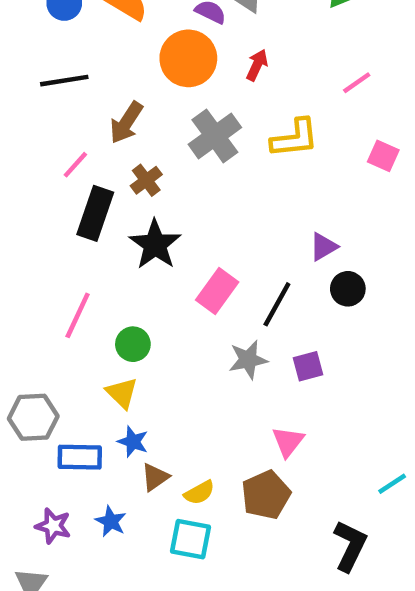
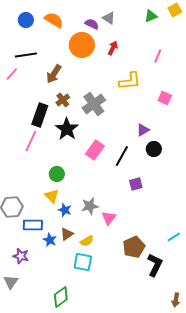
pink line: (357, 83) -> (158, 56), turned -32
gray cross: (215, 136) -> (94, 104), moved
pink square: (383, 156) -> (165, 98), moved
pink line: (75, 165) -> (12, 74), moved
pink line: (78, 315) -> (31, 141), moved
gray star: (248, 360) -> (90, 206), moved
blue star: (133, 442) -> (65, 210), moved
pink triangle: (288, 442) -> (109, 218), moved
brown pentagon: (266, 495) -> (134, 247), moved
blue star: (111, 521) -> (50, 240), moved

